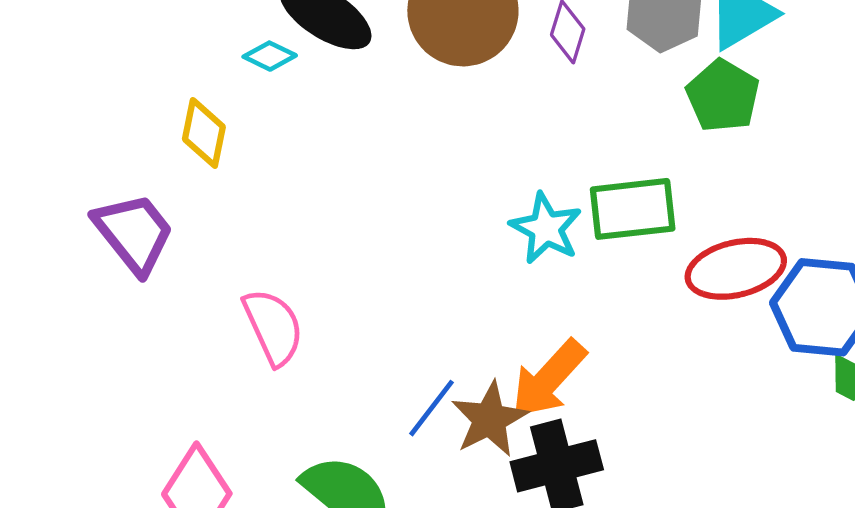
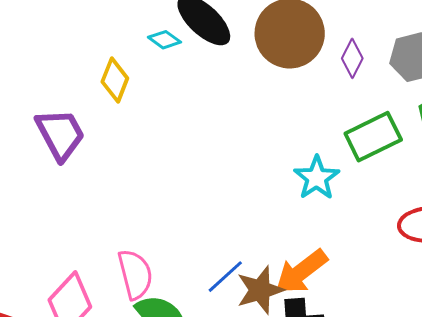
green rectangle: (633, 209) -> (373, 137), moved, turned -30
pink semicircle: (273, 327) -> (135, 274), moved

